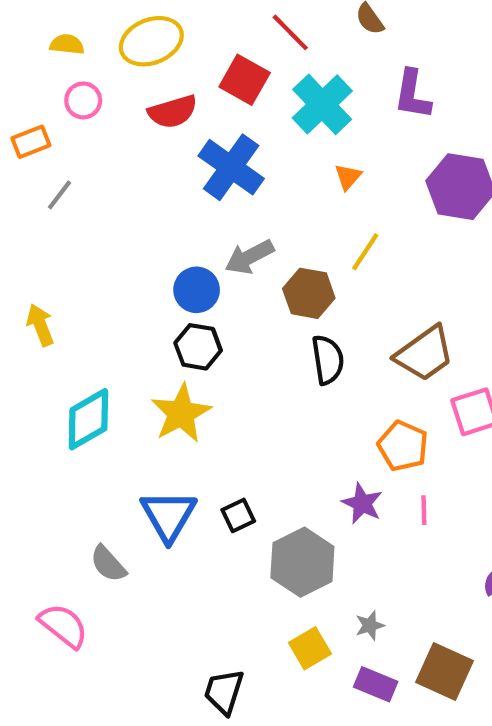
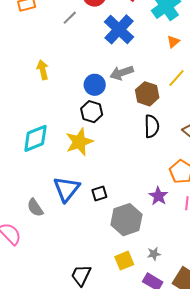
gray line: (60, 195) -> (70, 18), moved
yellow arrow: (40, 325) -> (43, 70), moved

